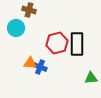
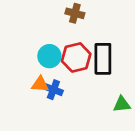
brown cross: (29, 10) -> (75, 13), moved
cyan circle: (16, 28) -> (49, 56), moved

